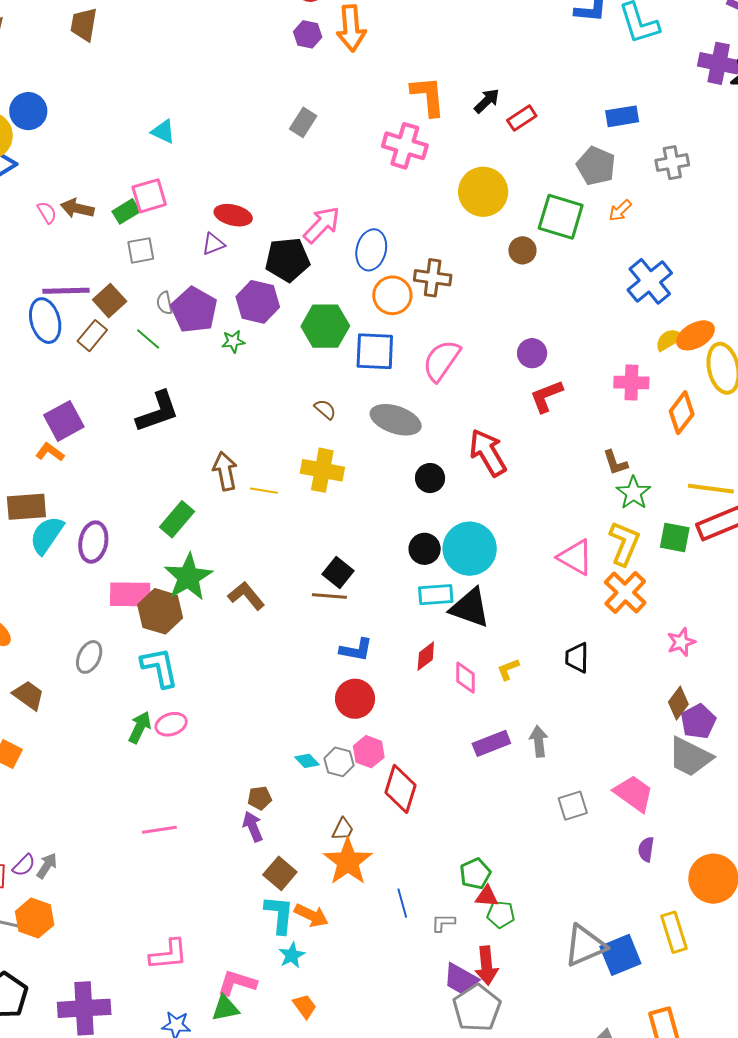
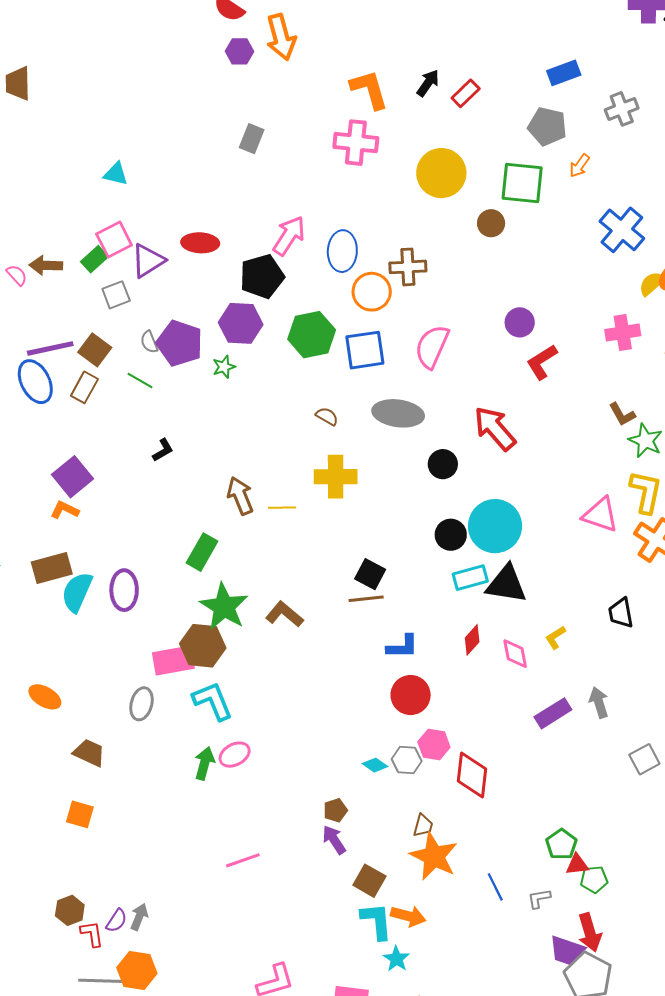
purple triangle: (213, 244) -> (148, 261), moved, size x1.5
black L-shape: (158, 412) -> (163, 450), size x0.5
pink rectangle: (130, 594) -> (173, 660), moved

